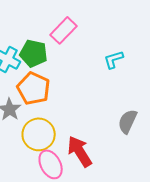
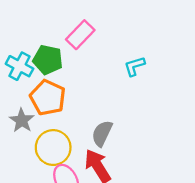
gray semicircle: (128, 121) -> (102, 133), moved

